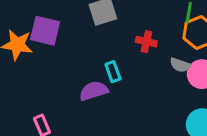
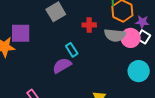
gray semicircle: (180, 65) -> (115, 35), size x1.5

